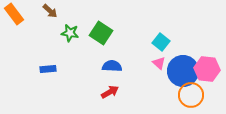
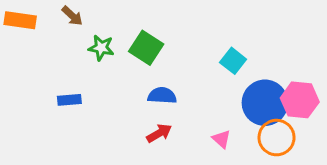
orange rectangle: (14, 14) -> (20, 20), turned -45
pink triangle: (159, 63) -> (221, 139), moved

